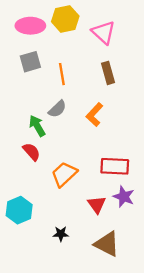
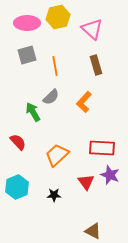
red semicircle: (32, 152) -> (18, 142), moved
black star: (61, 234) -> (54, 195), moved
brown triangle: (107, 244) -> (93, 231), moved, size x0.7

